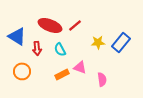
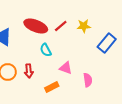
yellow star: (98, 42) -> (84, 26), moved
red arrow: (37, 48) -> (29, 71), moved
orange rectangle: (62, 74) -> (52, 87), moved

